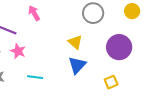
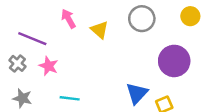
yellow triangle: (75, 42) -> (100, 30), moved
blue triangle: (77, 65) -> (137, 93), moved

